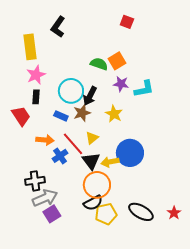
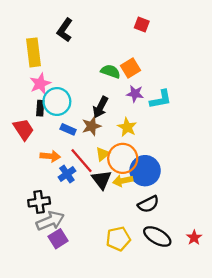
cyan circle: (71, 91) -> (57, 102), moved
orange circle: (97, 185) -> (123, 158), moved
black semicircle: (93, 203) -> (148, 204), moved

